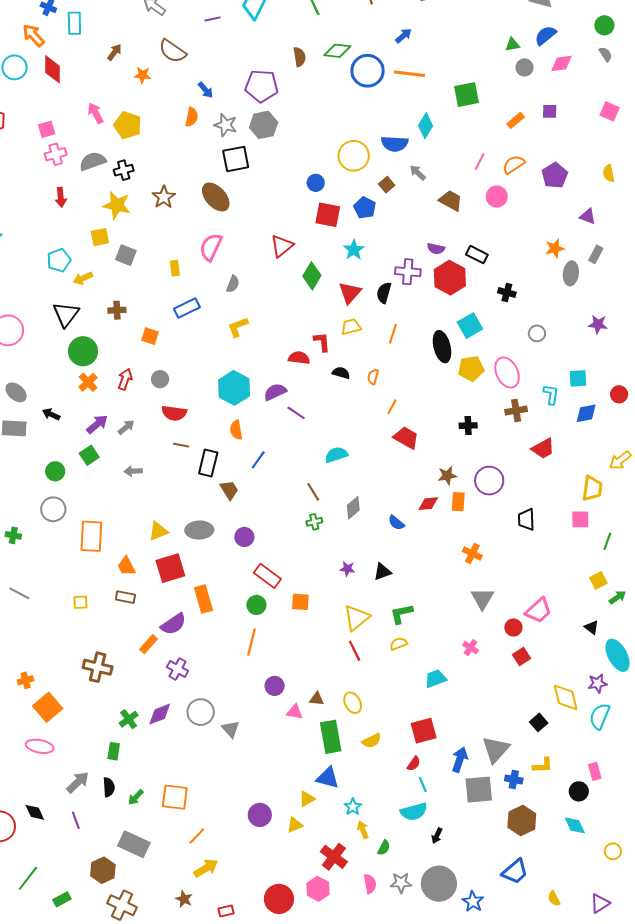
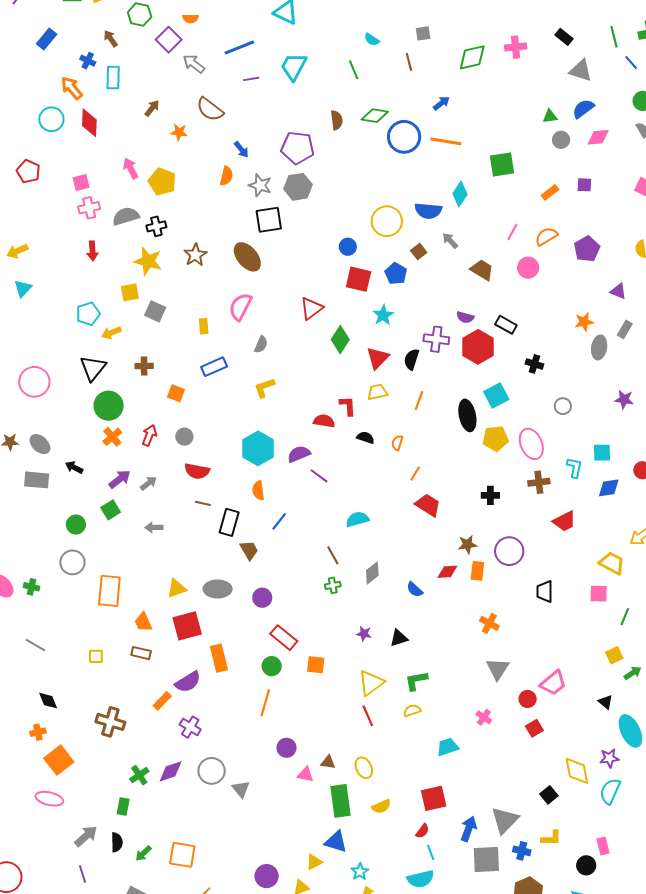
yellow trapezoid: (592, 488) -> (612, 563), turned -72
black diamond: (35, 812) -> (48, 701), moved

